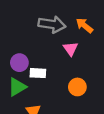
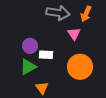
orange arrow: (84, 26) -> (86, 14), turned -105
orange circle: (77, 87) -> (80, 67), size x1.6

